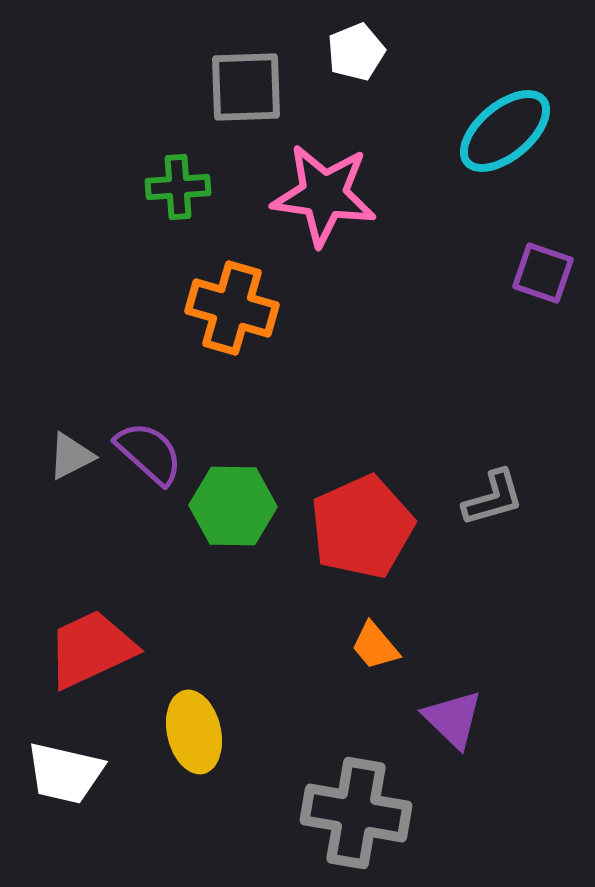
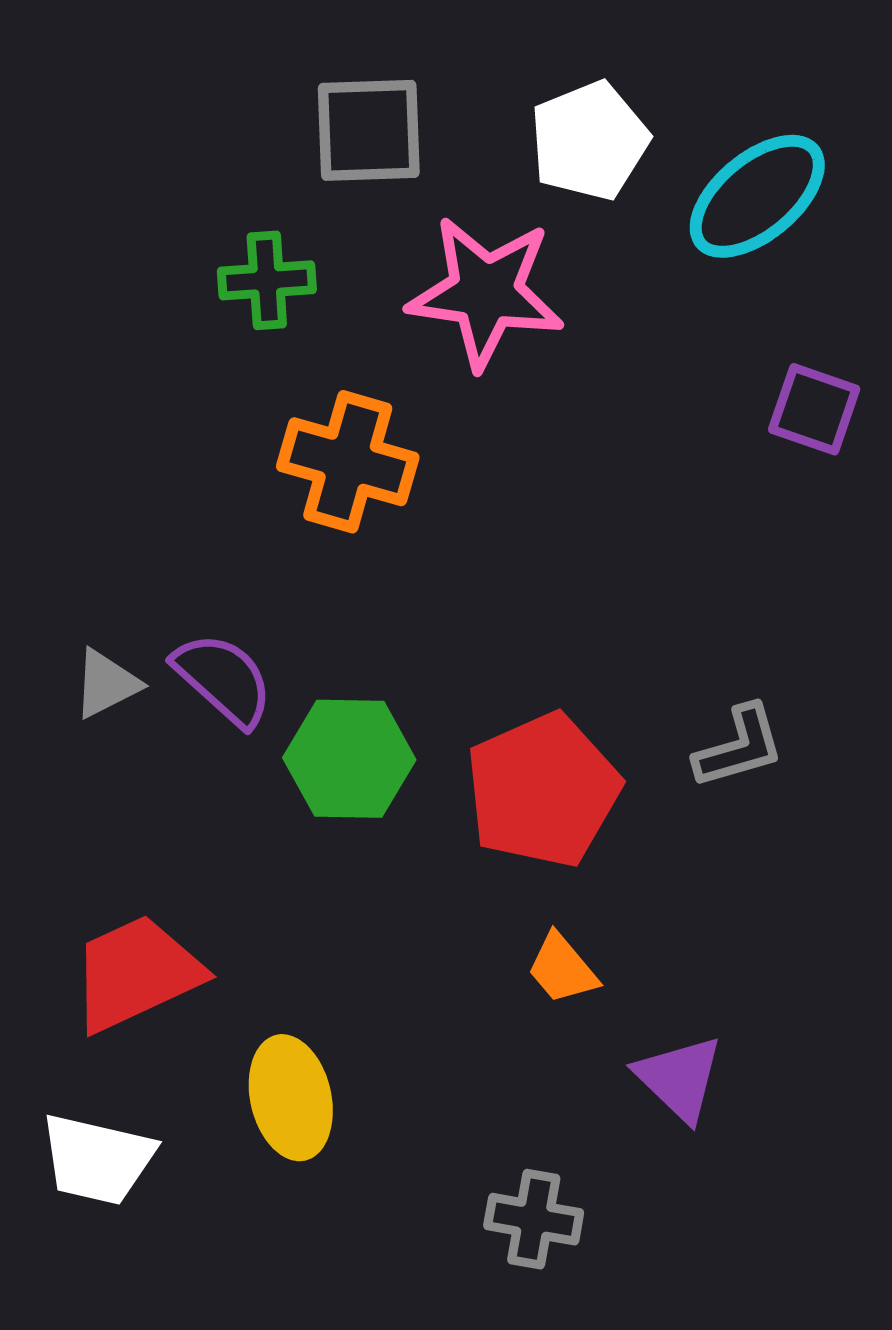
white pentagon: (356, 52) -> (589, 141), moved, size x1.4
gray cross: (356, 813) -> (534, 1219), size x0.6

